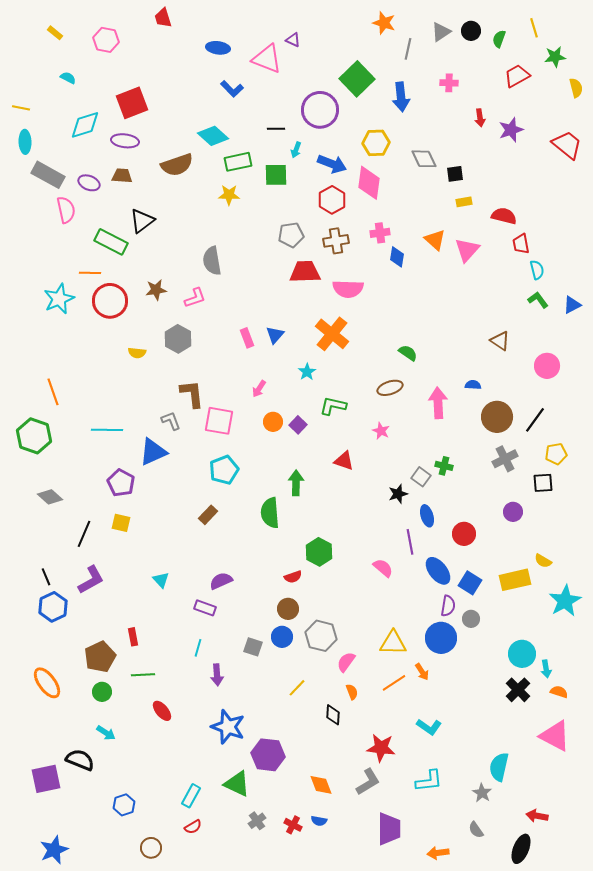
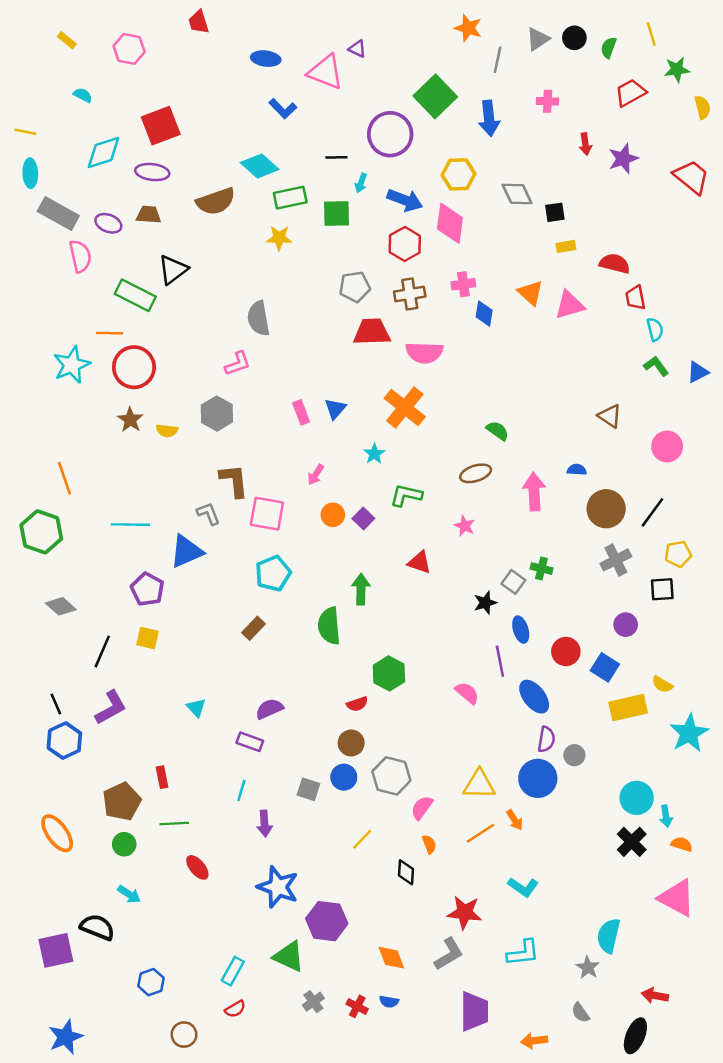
pink triangle: (467, 250) -> (570, 305), turned 32
brown star: (156, 290) -> (130, 420), moved, turned -30
blue square: (470, 583) -> (605, 667), moved

